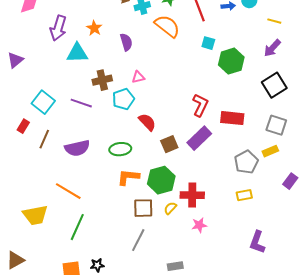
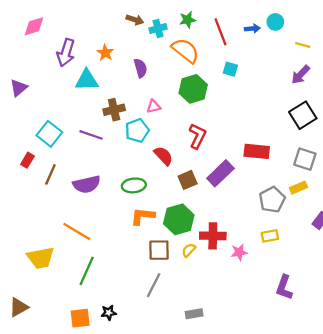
green hexagon: (231, 61) -> (193, 89), moved
red L-shape: (200, 105) -> (197, 136), moved
pink star: (199, 225) -> (239, 252), moved

